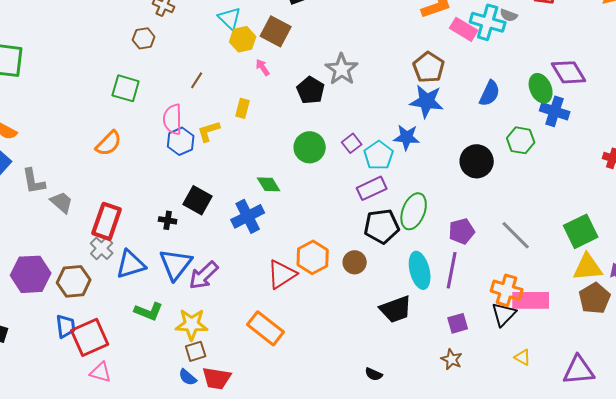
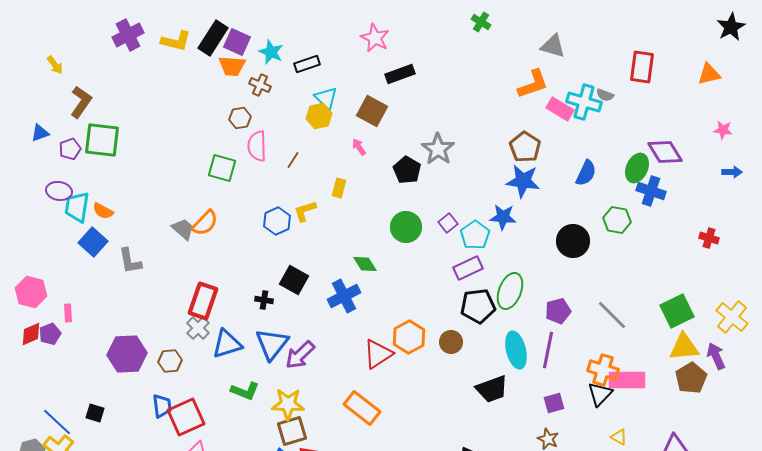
yellow hexagon: (243, 39) -> (319, 116), moved
green ellipse: (541, 88) -> (637, 168), turned 48
pink semicircle: (173, 119) -> (257, 146), moved
gray trapezoid: (62, 202) -> (183, 229), moved
brown hexagon: (74, 281) -> (170, 361), size x0.7
brown square: (196, 351) -> (292, 431), size x1.4

